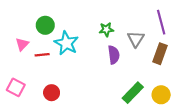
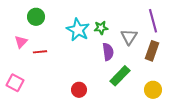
green circle: (45, 25) -> (36, 17), moved
cyan star: (66, 43) -> (78, 30), moved
red circle: (52, 93) -> (79, 90), moved
green rectangle: (133, 93) -> (120, 76), moved

